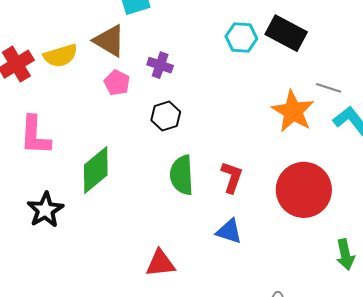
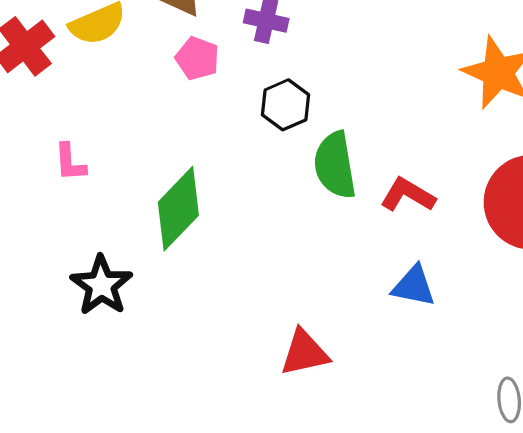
pink L-shape: (35, 135) -> (70, 162), size x0.6
green semicircle: (182, 175) -> (335, 165), moved
red L-shape: (232, 177) -> (408, 195), turned -72

